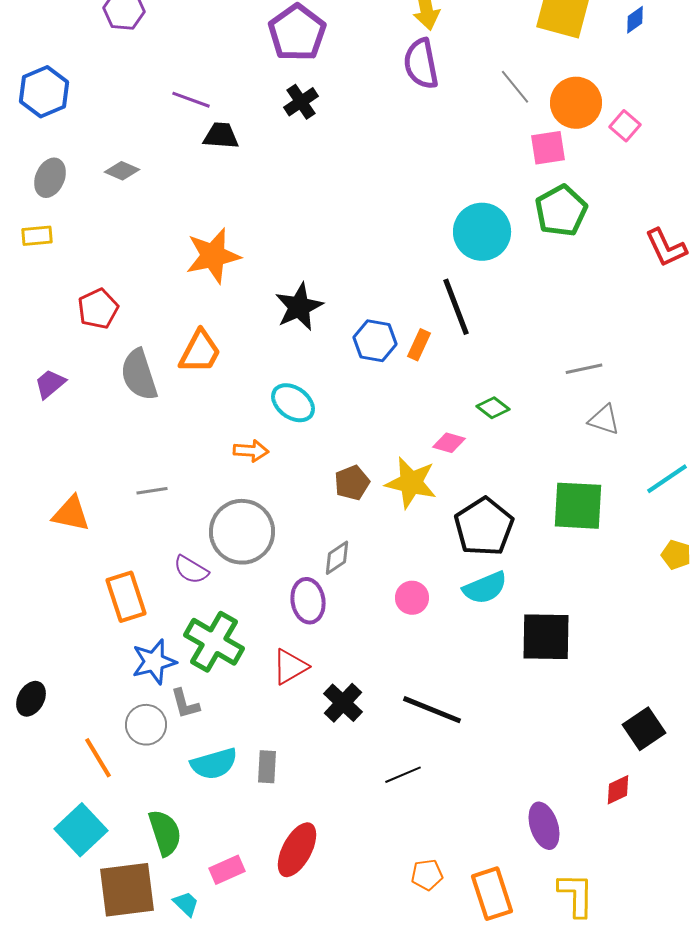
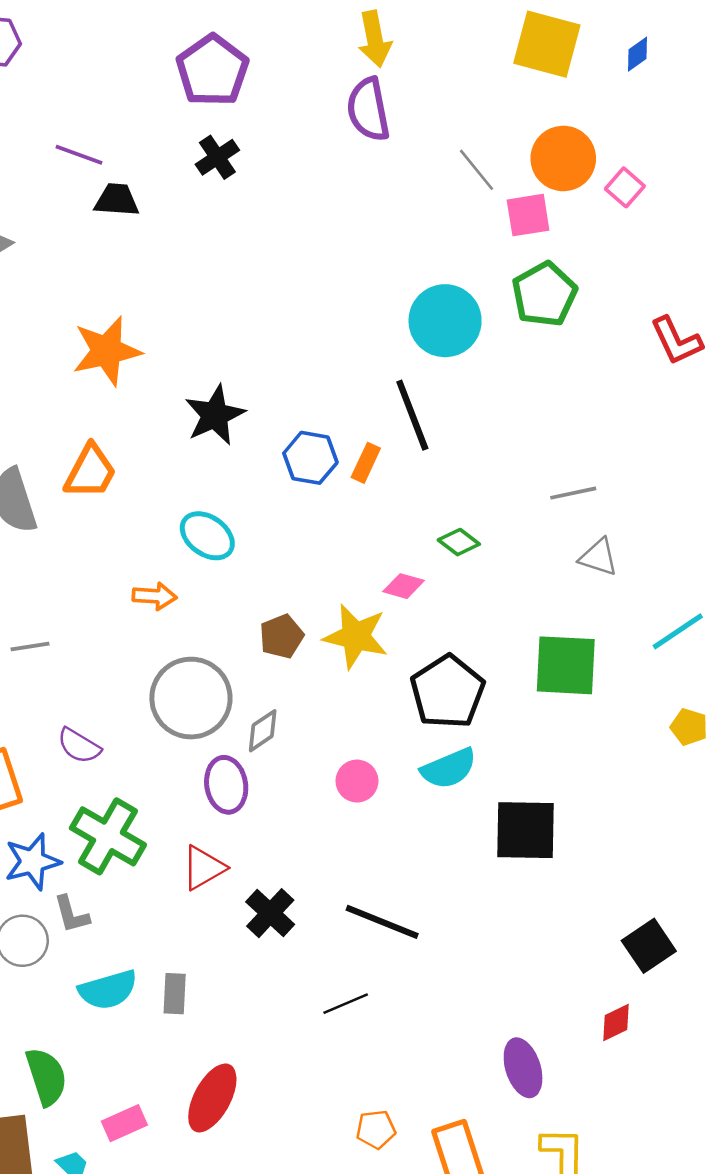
gray line: (515, 87) -> (476, 170), moved
gray circle: (242, 532) -> (191, 698), moved

